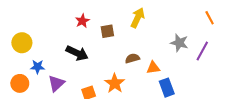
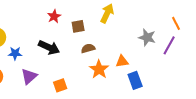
orange line: (210, 18) -> (176, 23), moved
brown semicircle: (132, 58) -> (88, 48), moved
blue star: (38, 67) -> (15, 53), moved
orange star: (115, 83) -> (99, 69), moved

